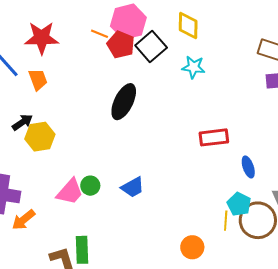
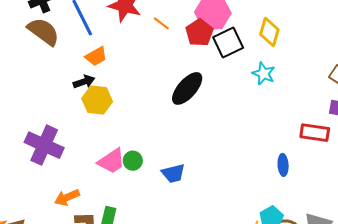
orange line: (99, 34) -> (161, 23), moved
orange trapezoid: (38, 79) -> (96, 56), moved, turned 65
red rectangle: (214, 137) -> (315, 133), moved
blue ellipse: (248, 167) -> (283, 165), moved
orange arrow: (23, 220) -> (67, 197), moved

